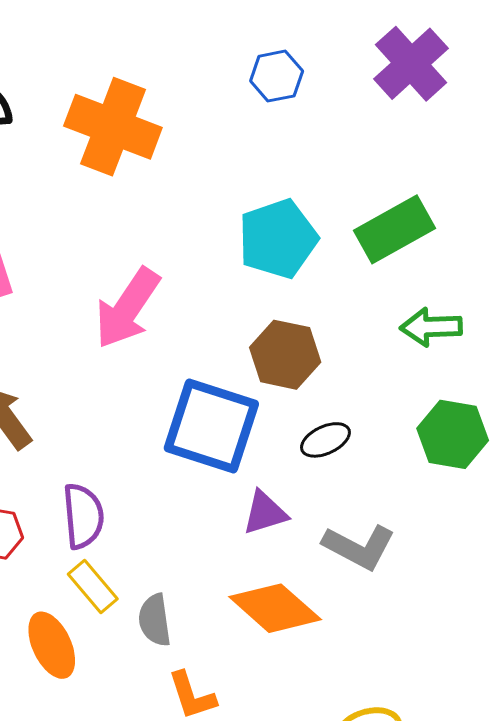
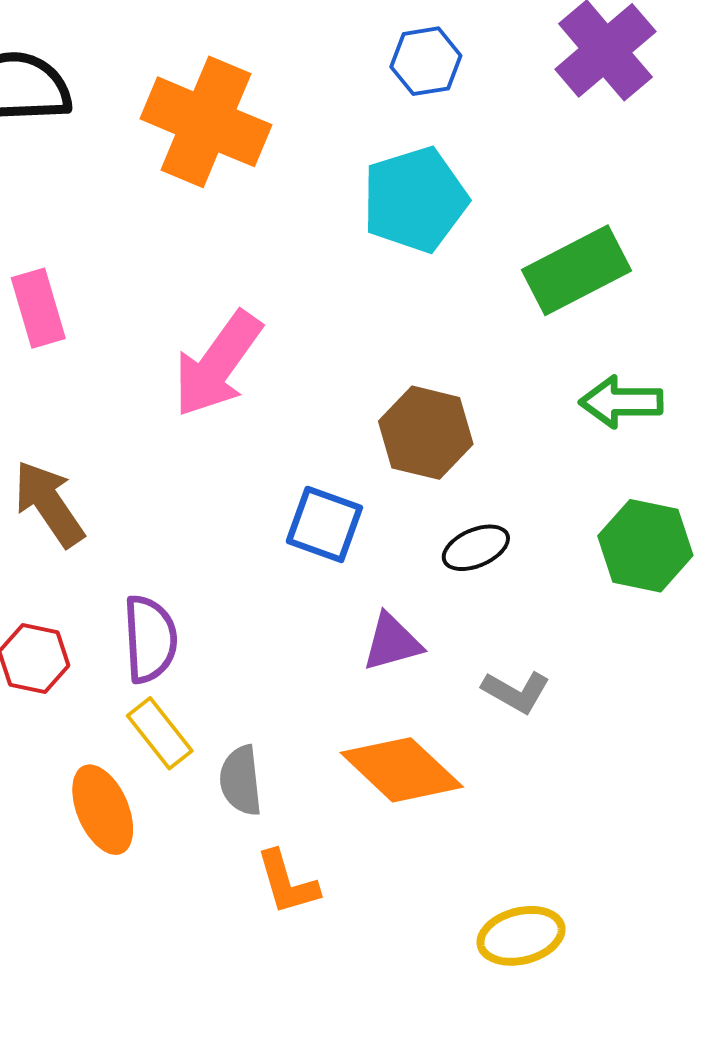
cyan pentagon: (278, 239) -> (415, 200), moved
blue square: (211, 426) -> (324, 524), size x0.6
gray L-shape: (359, 547) -> (516, 692), size x0.7

